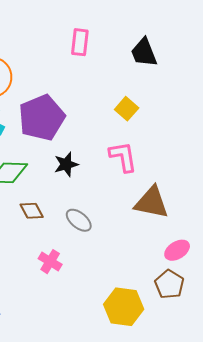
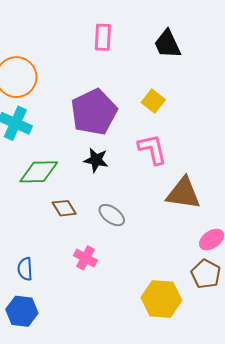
purple pentagon: (42, 118) -> (94, 112), moved
black star: (66, 164) -> (96, 160), turned 30

